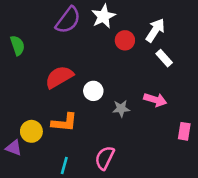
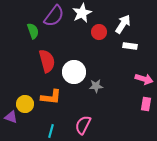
green semicircle: (18, 45) -> (33, 31), moved
white rectangle: (164, 58) -> (130, 46), turned -40
red semicircle: (59, 77) -> (47, 61), turned 105
white circle: (93, 91) -> (74, 72), size x1.5
pink arrow: (155, 100) -> (144, 79), moved

